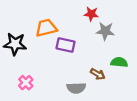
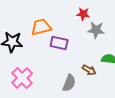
pink cross: (26, 83) -> (22, 78), size x1.5
gray semicircle: (76, 88) -> (69, 83), turned -66

